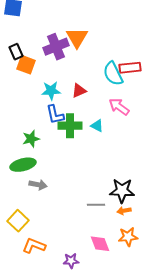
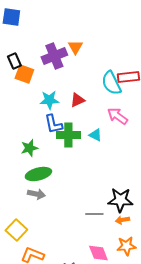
orange triangle: (77, 38) -> (75, 47), size x0.7
green ellipse: (23, 165) -> (38, 174), moved

